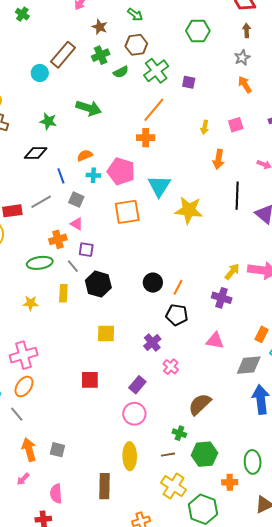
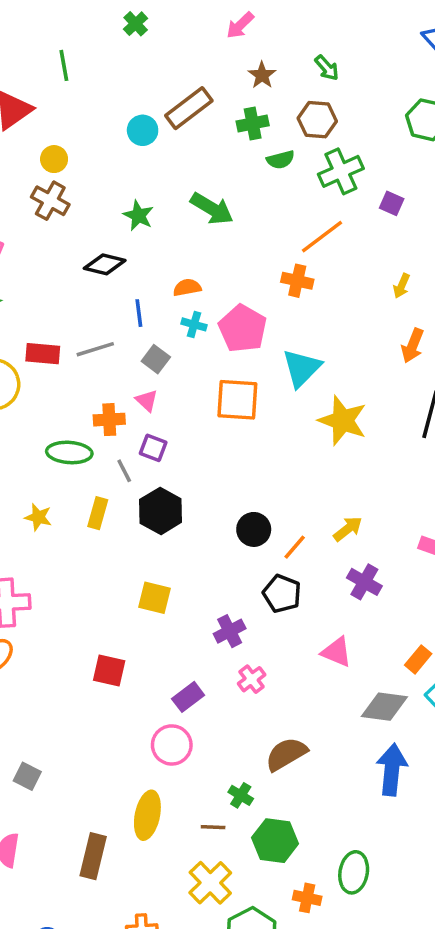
yellow arrow: (232, 272) -> (348, 529), moved

